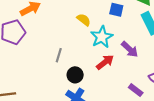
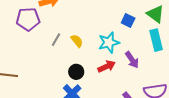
yellow semicircle: (84, 20) -> (77, 41), moved
gray line: (59, 55) -> (56, 40), moved

